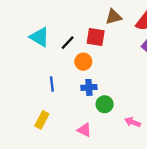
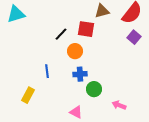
cyan triangle: (40, 37) -> (16, 14), moved, turned -48
yellow rectangle: (42, 120) -> (28, 95), moved

